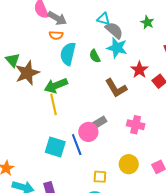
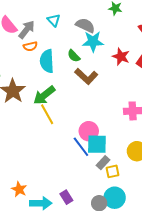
gray arrow: (57, 18) -> (27, 30), turned -66
cyan triangle: (103, 19) -> (54, 20), moved, turned 48
brown L-shape: (116, 88) -> (86, 76), moved
gray rectangle: (100, 122) -> (103, 163), moved
cyan square: (55, 147) -> (97, 144), moved

